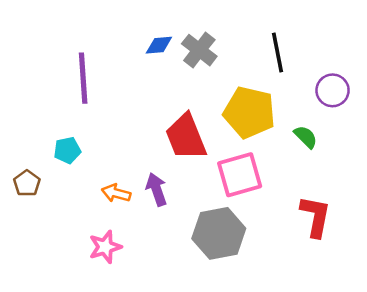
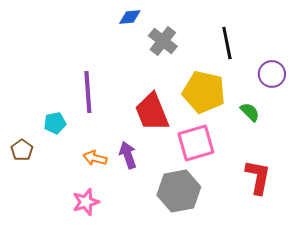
blue diamond: (159, 45) -> (130, 17), moved
purple line: (83, 78) -> (88, 92), moved

